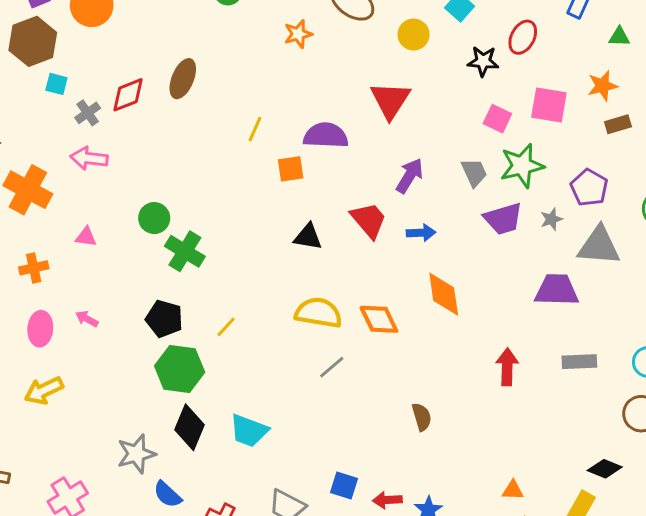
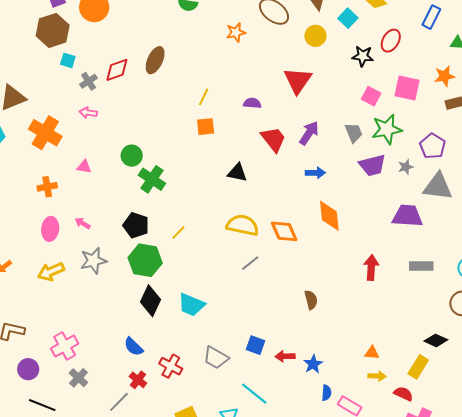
purple semicircle: (326, 135) -> (252, 103), size x0.6
pink arrow: (89, 158) -> (88, 113), size x0.7
orange square: (291, 169) -> (206, 127), moved
red trapezoid: (369, 220) -> (273, 139), moved
gray star: (136, 454) -> (93, 261), moved

